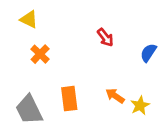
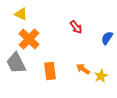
orange cross: (40, 54) -> (29, 39), size x1.5
gray trapezoid: (29, 110) -> (16, 63), moved

